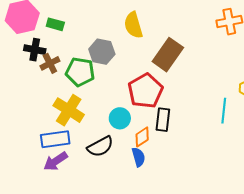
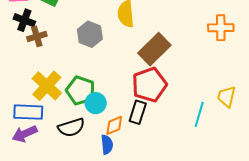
green pentagon: (80, 72) -> (81, 90), moved
red pentagon: (145, 91) -> (149, 85), moved

